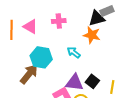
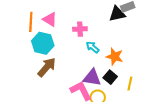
pink cross: (59, 21) -> (80, 29), moved
orange star: (92, 35) -> (115, 57), moved
cyan hexagon: (41, 57) -> (43, 43), moved

